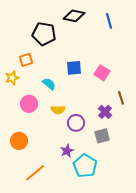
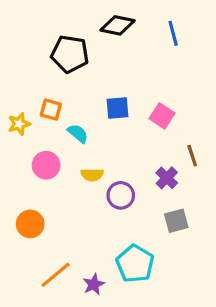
orange square: (26, 60) -> (51, 110), moved, turned 32
gray square: (102, 136) -> (176, 221), moved
purple star: (67, 151) -> (94, 284), moved

